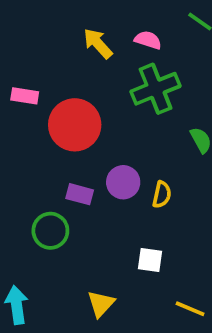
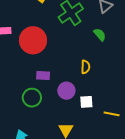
purple circle: (123, 182) -> (66, 91), moved
yellow line: (190, 309) -> (112, 114), moved

